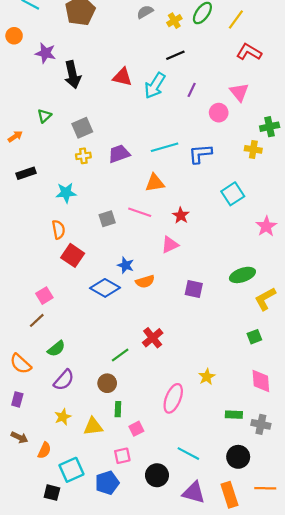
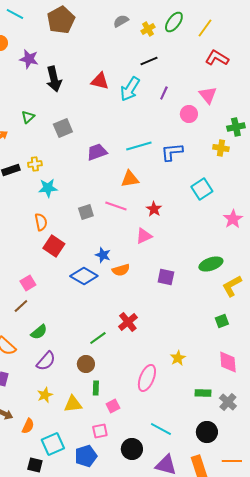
yellow cross: (83, 156) -> (35, 164), moved
gray cross: (261, 424) -> (228, 402), turned 30

